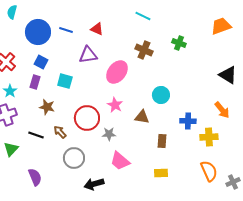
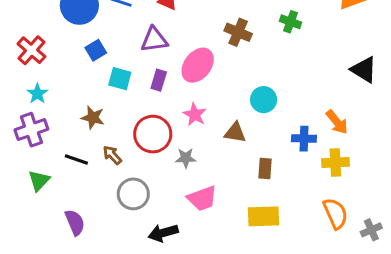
blue square: (41, 62) -> (96, 50), moved, turned 32
purple rectangle: (35, 82) -> (159, 80), moved
orange arrow: (222, 110) -> (337, 122), moved
pink trapezoid: (120, 161) -> (202, 198), turned -60
yellow rectangle: (161, 173) -> (264, 216), size x1.5

